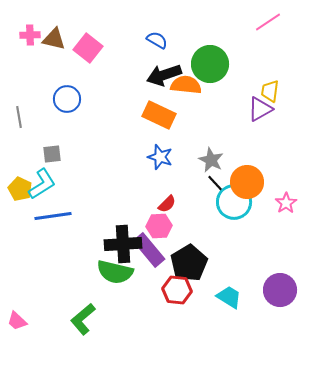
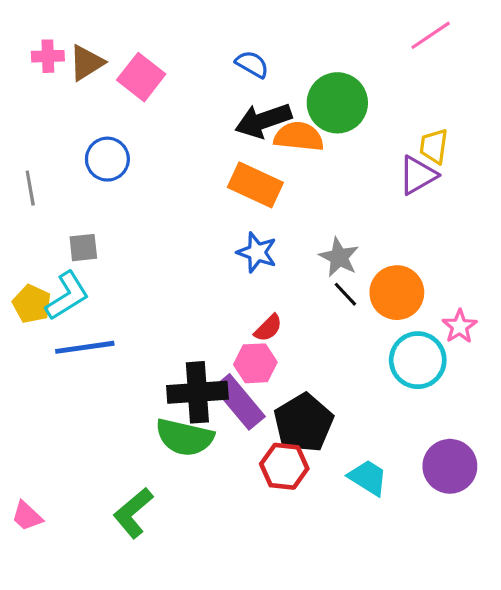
brown triangle: (54, 39) -> (86, 63), turned -45
cyan circle: (234, 202) -> (418, 360), moved

